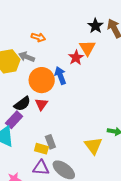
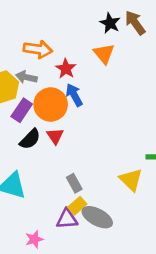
orange arrow: (38, 37) -> (38, 49), size x1.5
red star: (76, 57) -> (66, 69), moved
purple rectangle: (14, 120) -> (22, 110), moved
yellow rectangle: (41, 149) -> (77, 206), moved, turned -48

